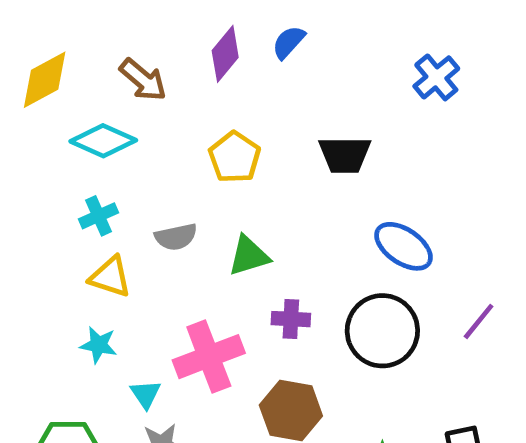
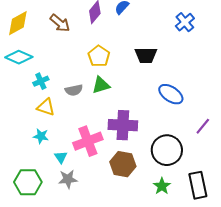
cyan diamond: (103, 141) -> (19, 57), moved
green triangle: (249, 256) -> (101, 85), moved
purple cross: (291, 319) -> (123, 125), size x1.8
black circle: (382, 331) -> (167, 150), moved

